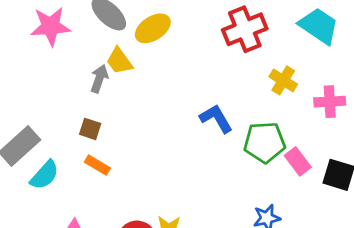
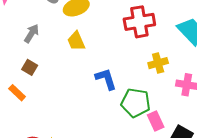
yellow trapezoid: (119, 61) -> (76, 41), moved
yellow cross: (283, 80) -> (158, 63), turned 30
brown square: (90, 129) -> (30, 67), moved

